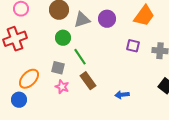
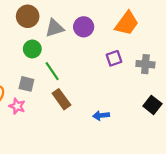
purple square: (133, 46) -> (114, 58), turned -32
pink star: (62, 87) -> (17, 106), moved

